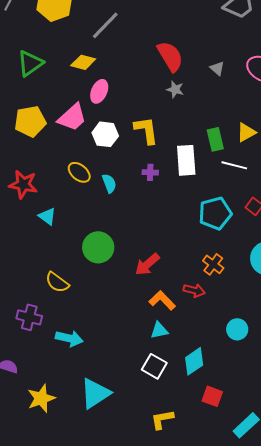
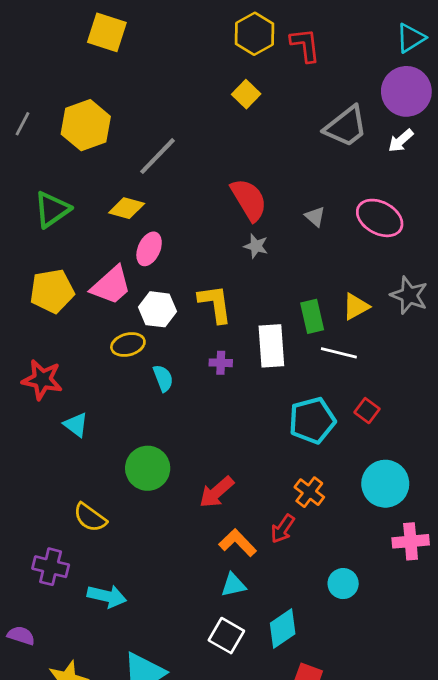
yellow ellipse: (79, 172) -> (128, 344), moved, turned -55
red arrow: (194, 290) -> (283, 529), turned 110

